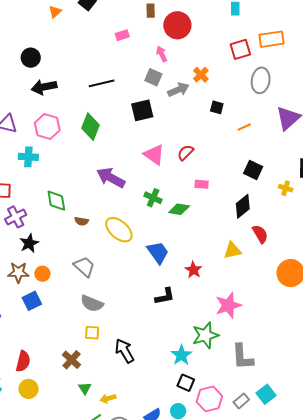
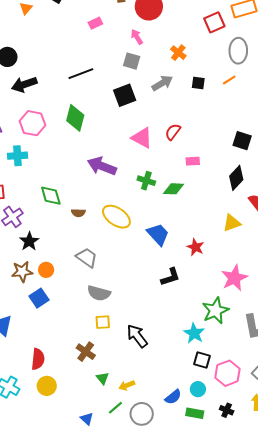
gray arrow: (178, 90) -> (162, 83), moved
orange line: (244, 127) -> (229, 80), moved

